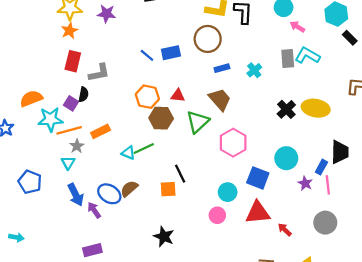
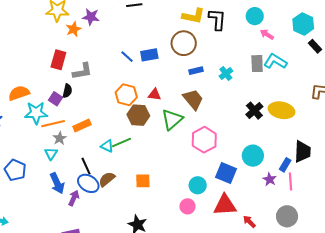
orange star: (69, 31) -> (74, 29), moved
black line: (180, 174) -> (86, 166), moved
purple arrow: (94, 210) -> (74, 198), turned 56

